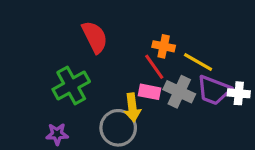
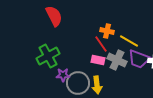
red semicircle: (95, 37) -> (54, 16), moved
yellow arrow: (132, 107) -> (97, 85), moved
purple star: (57, 134) -> (63, 75), moved

